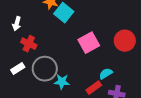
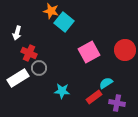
white rectangle: (18, 69) -> (18, 78), size x1.5
gray circle: (45, 69) -> (39, 68), moved, size x0.6

